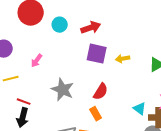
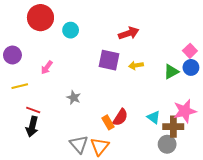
red arrow: (91, 28) -> (129, 33), moved
gray star: (63, 90) -> (74, 98), size x0.6
red semicircle: (101, 92) -> (120, 117), moved

